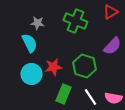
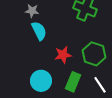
gray star: (37, 23) -> (32, 11), moved
cyan circle: (31, 74) -> (41, 81), moved

